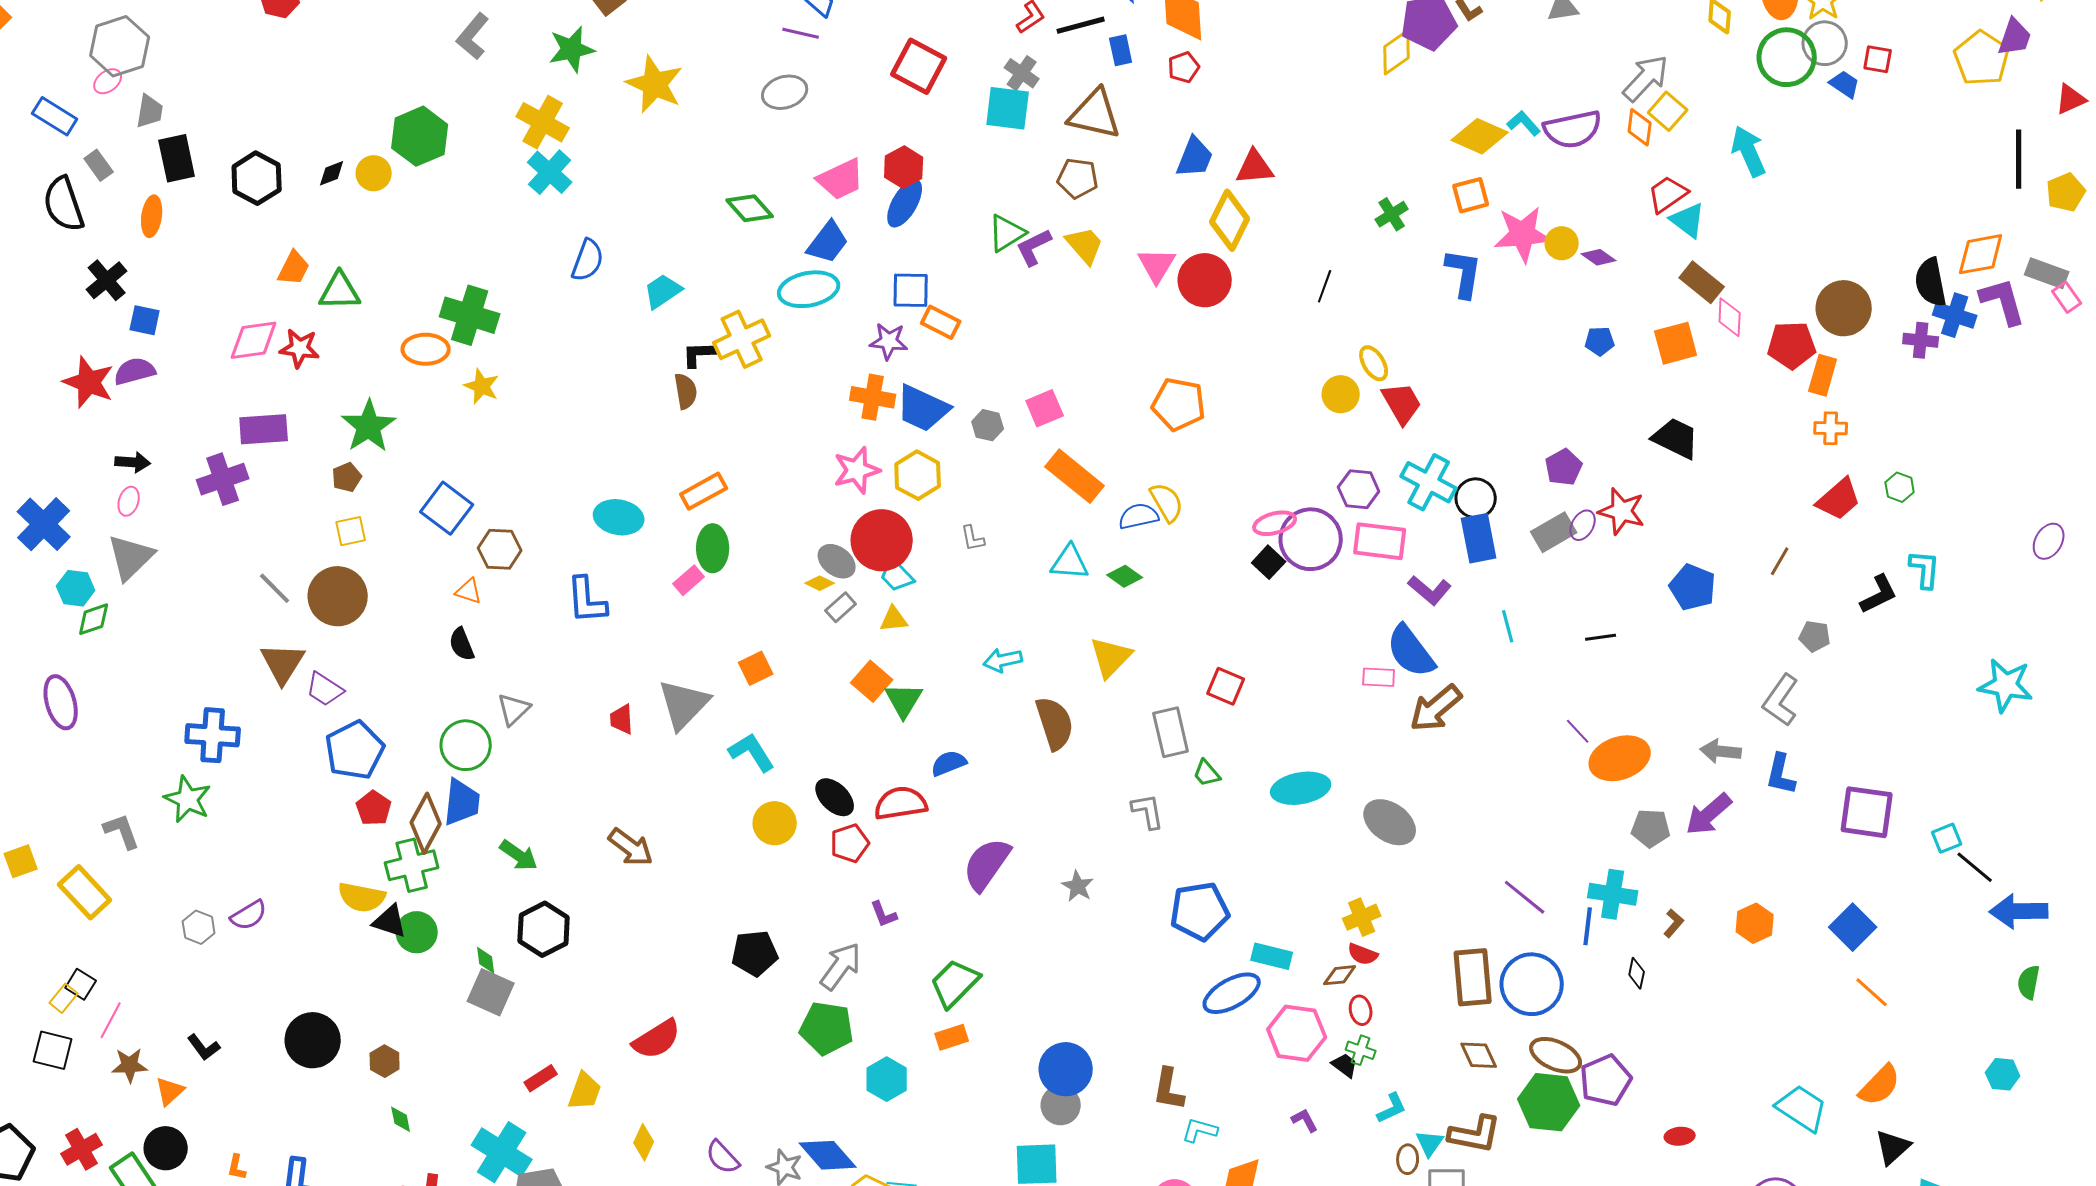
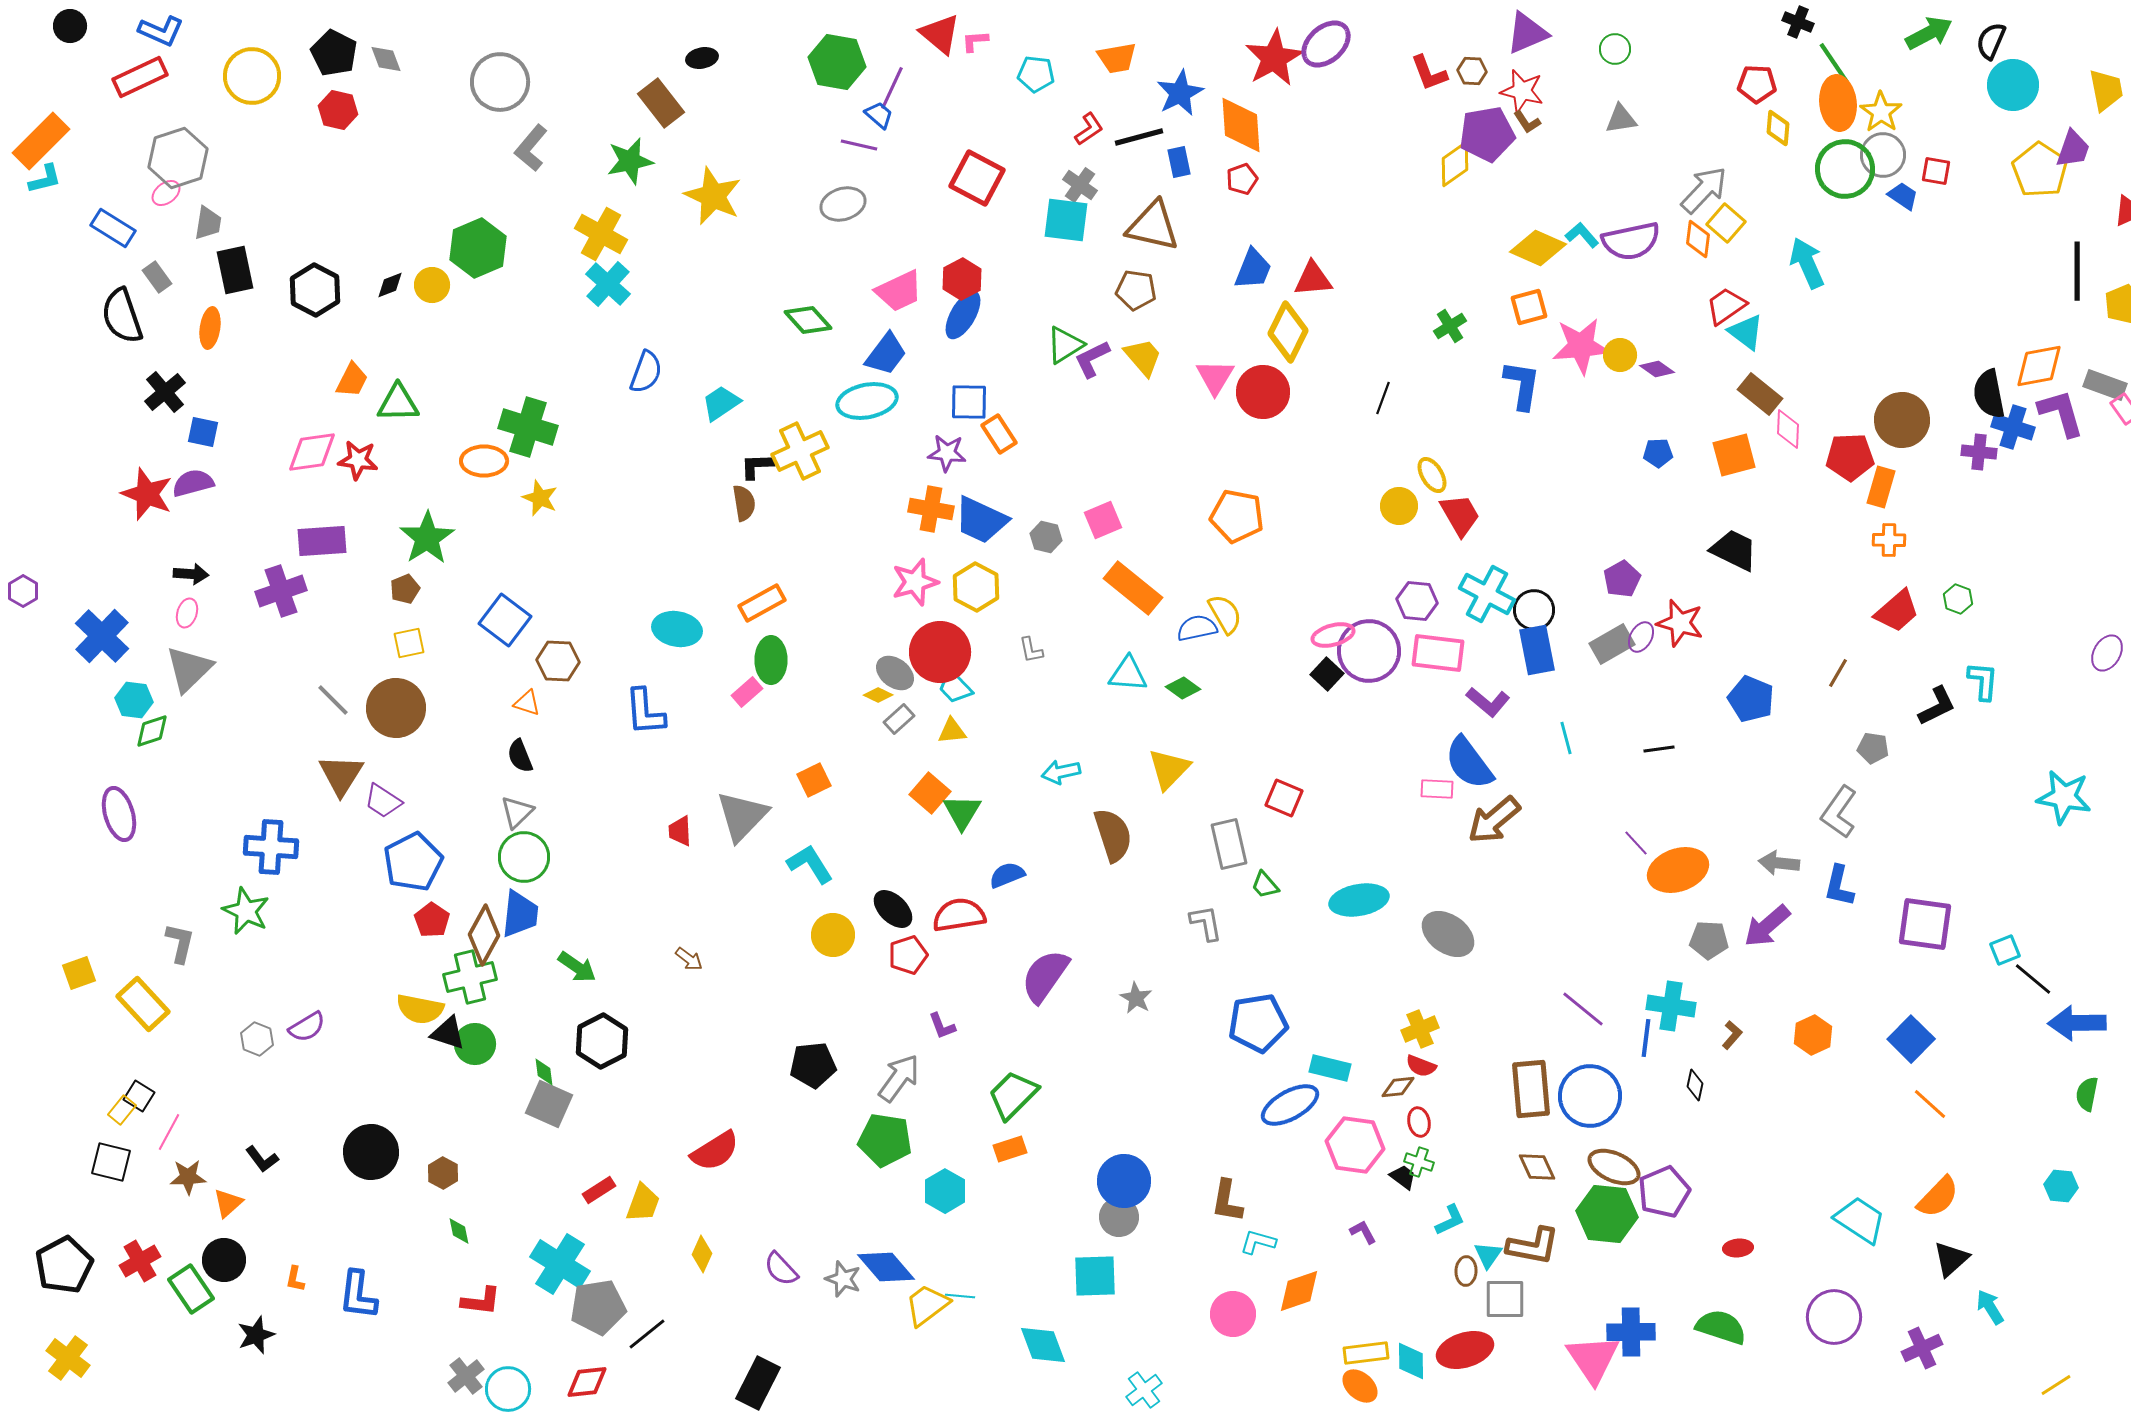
orange rectangle: (941, 322) -> (999, 434), turned 30
gray triangle: (514, 709) -> (517, 812), moved
gray L-shape: (122, 831) -> (180, 943), turned 33
brown arrow: (631, 847) -> (689, 959), size x0.6

